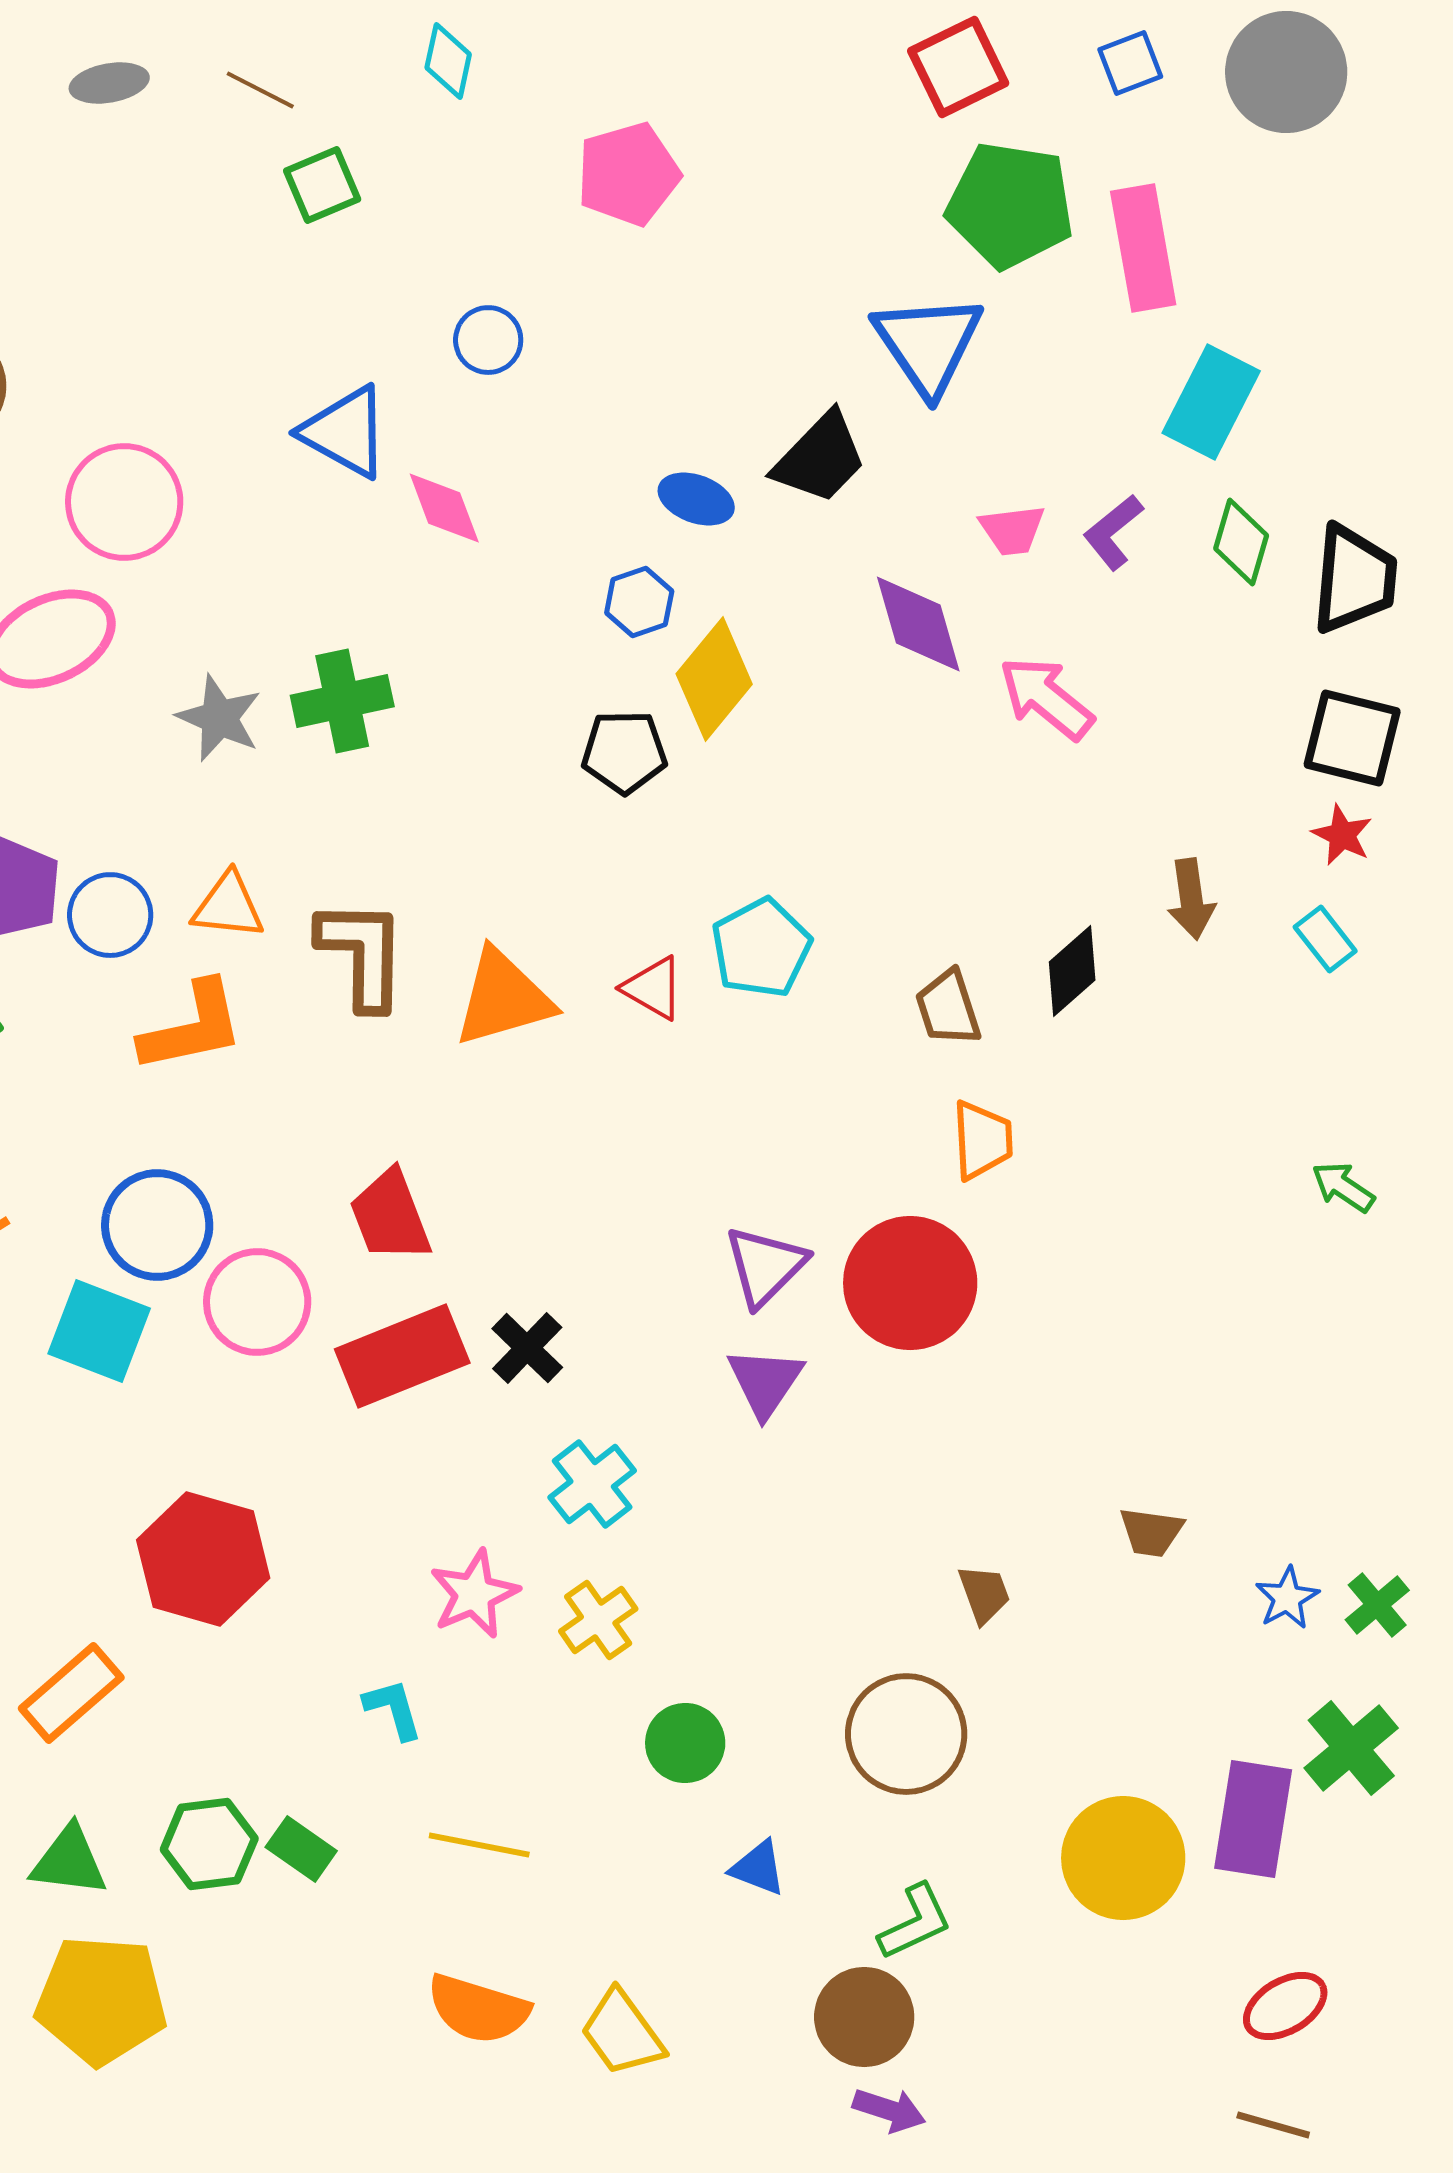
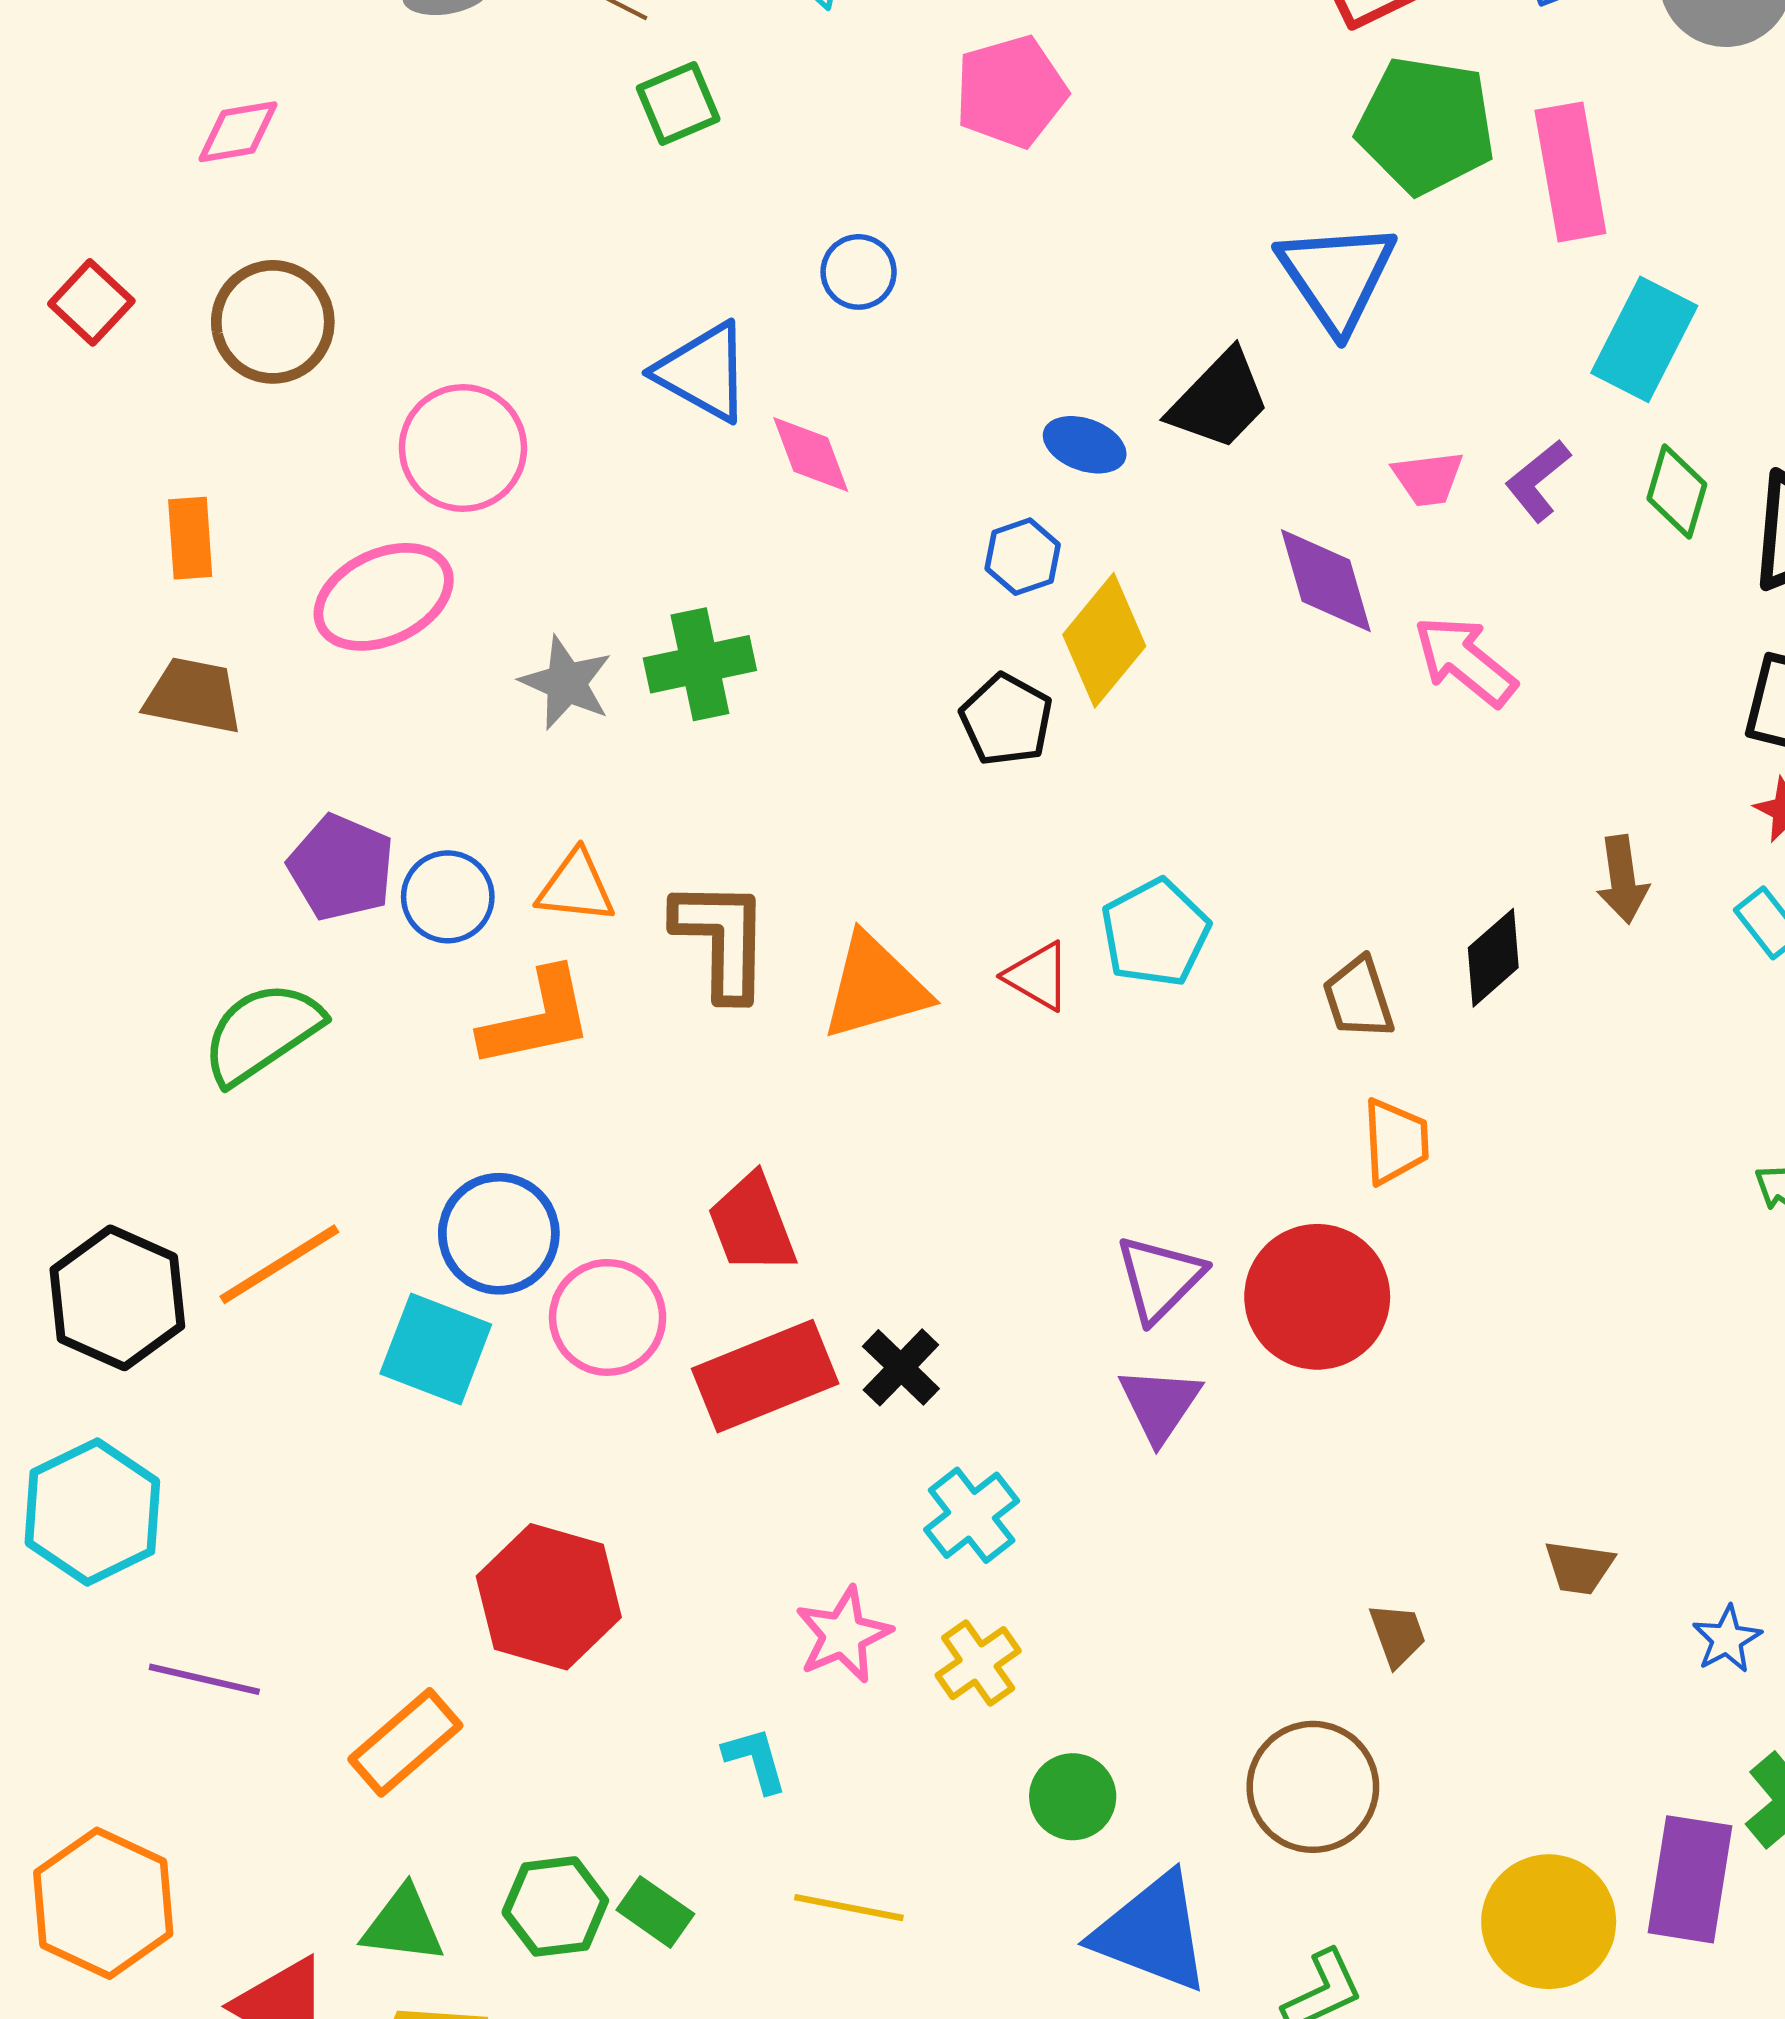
black pentagon: (624, 752) -> (1006, 720), turned 30
blue triangle: (758, 1868) -> (1152, 1933), size x2.0

